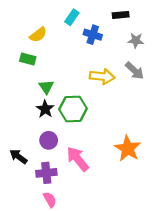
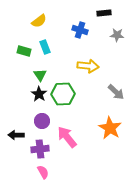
cyan rectangle: (72, 17) -> (45, 47), moved, turned -56
yellow semicircle: (38, 35) -> (39, 21), moved
gray arrow: (135, 71) -> (116, 92), moved
black arrow: (18, 157) -> (16, 135), turned -35

